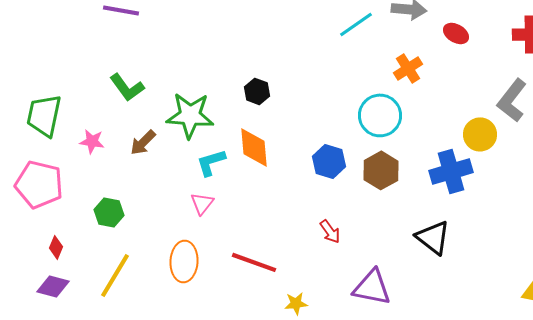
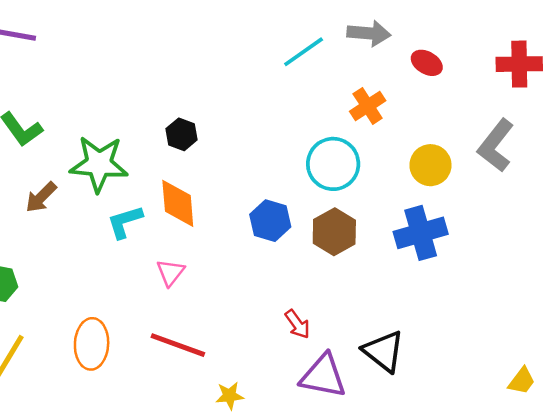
yellow circle: (480, 134) -> (430, 165), moved
pink triangle: (202, 203) -> (170, 272), moved
red arrow: (330, 231) -> (297, 324), moved
black triangle: (433, 237) -> (384, 351), moved

